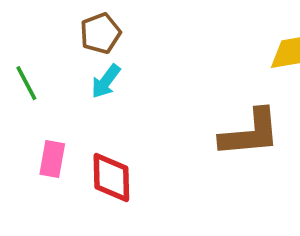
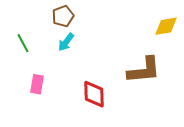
red diamond: (111, 177) -> (94, 94), moved

